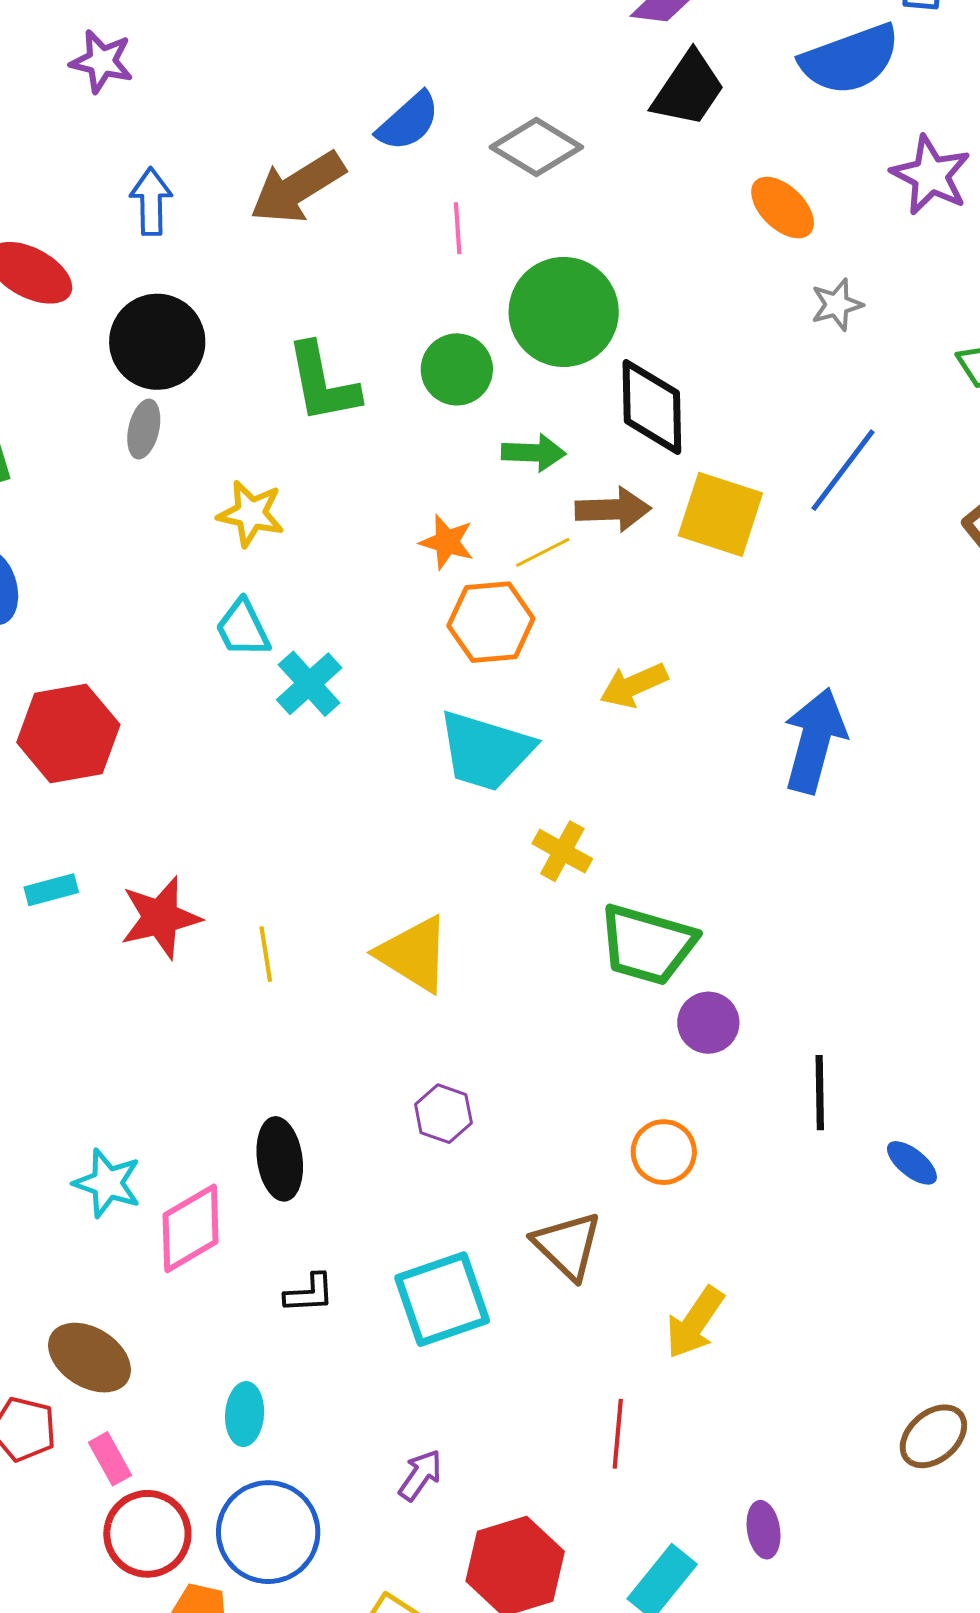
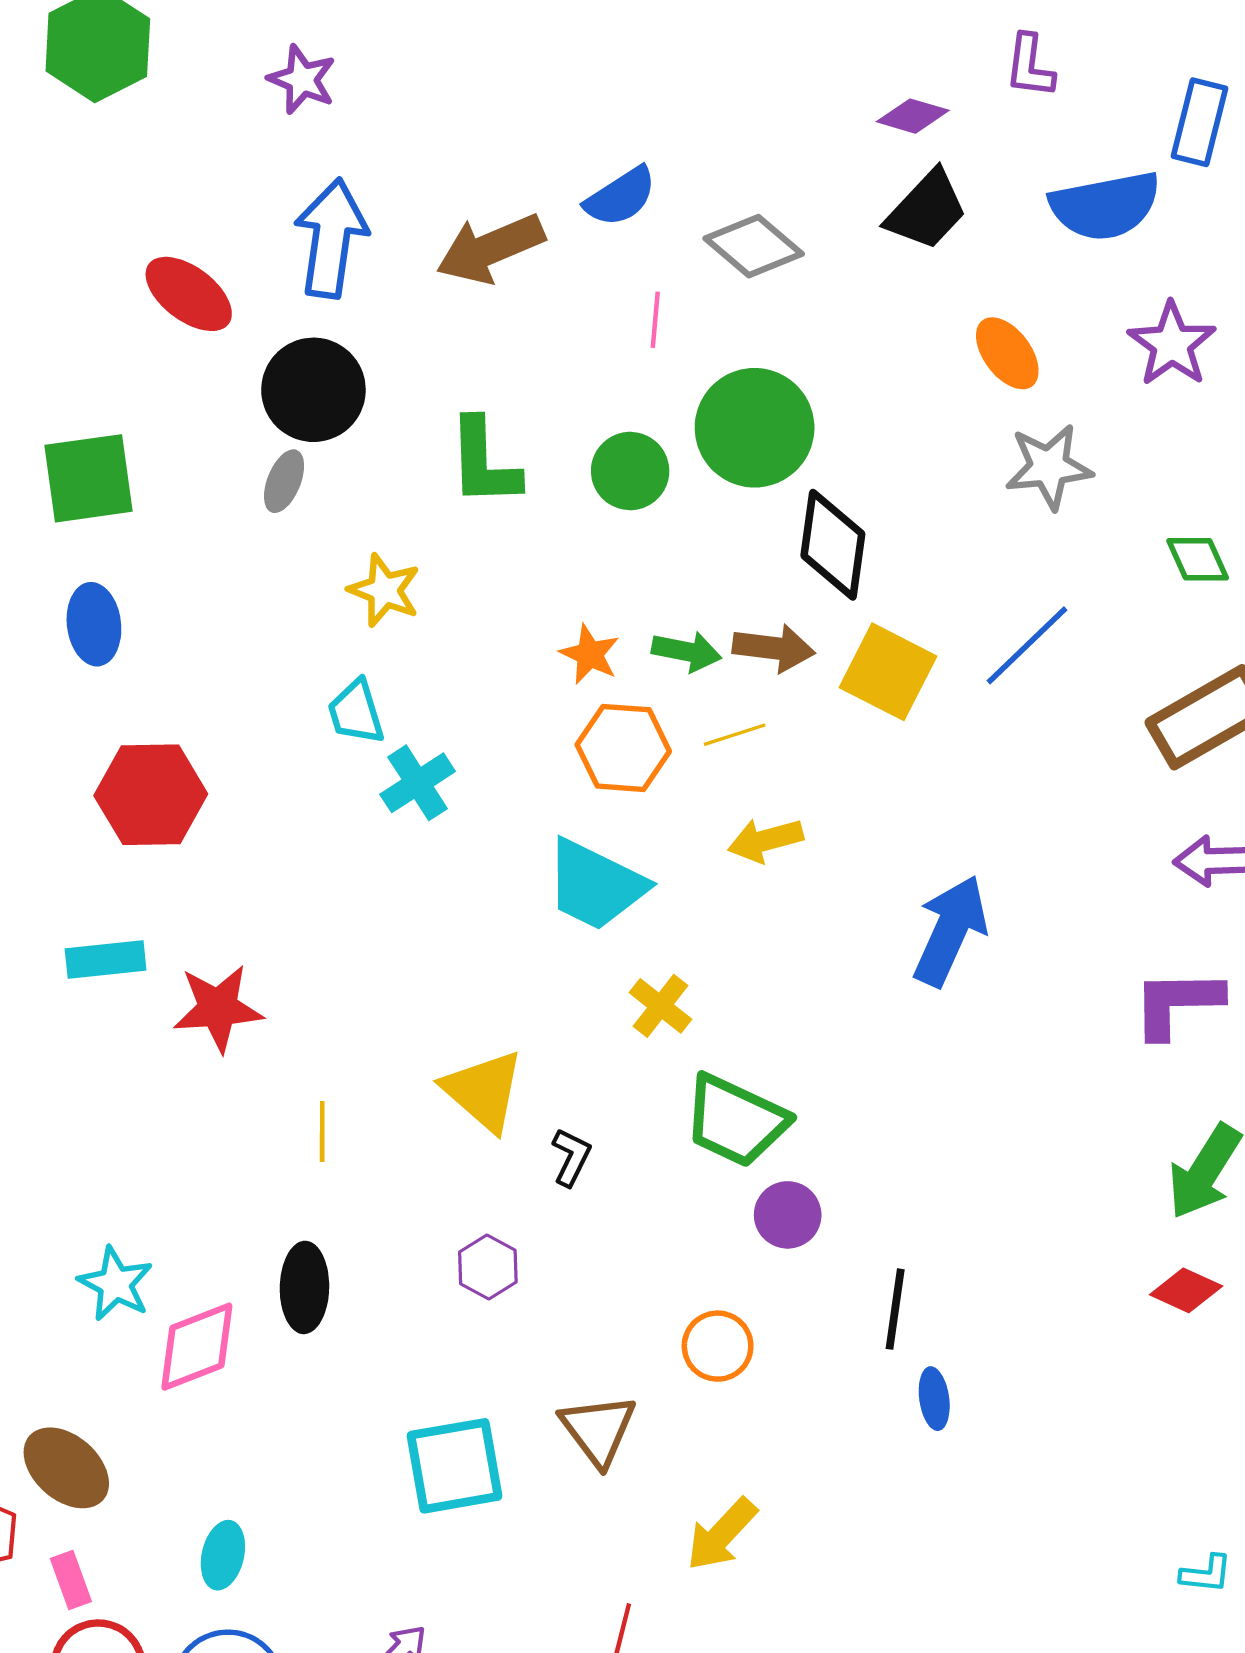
blue arrow: (151, 201) -> (331, 238), size x1.6
gray star: (837, 305) -> (1049, 467), size x1.5
green arrow: (534, 453) -> (687, 651), moved
yellow line: (543, 552) -> (735, 735), moved
cyan rectangle: (51, 890) -> (106, 959), size x1.4
yellow line: (266, 954) -> (322, 1132), moved
blue ellipse: (912, 1163) -> (934, 1399), moved, turned 34
black L-shape: (309, 1293) -> (571, 1157), moved, turned -70

